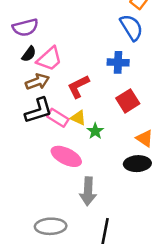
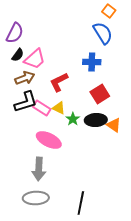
purple semicircle: (25, 27) -> (15, 33), turned -50
black ellipse: (137, 164) -> (96, 120), moved
gray arrow: (88, 191) -> (39, 169), moved

